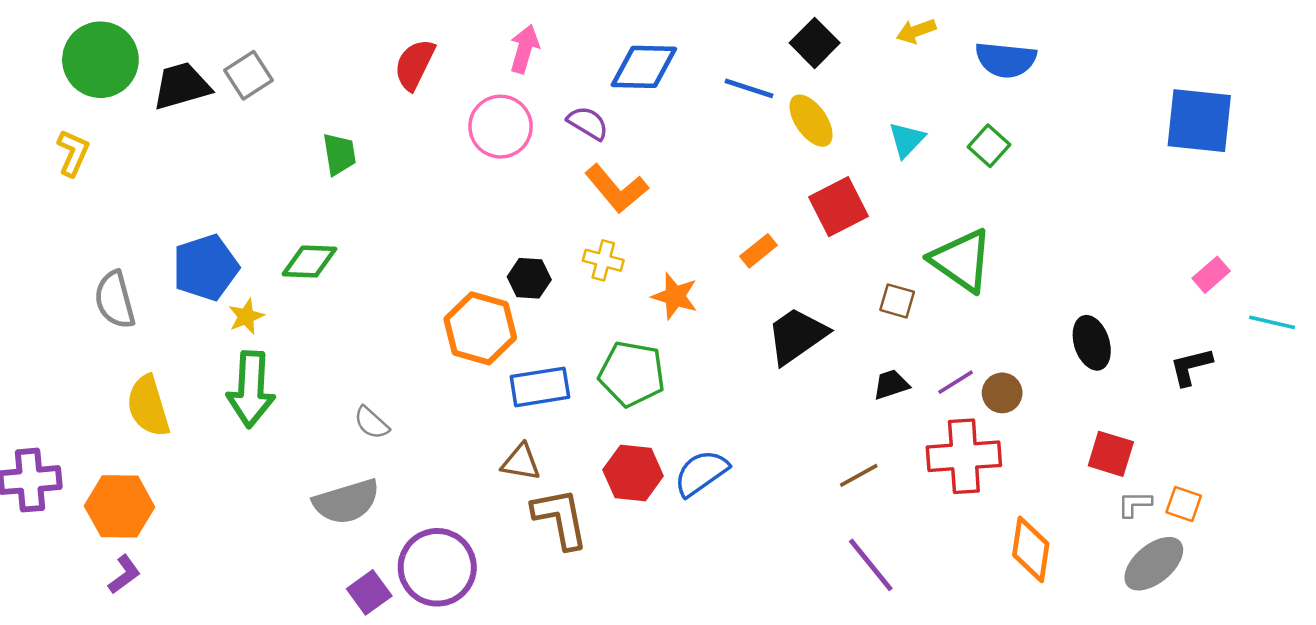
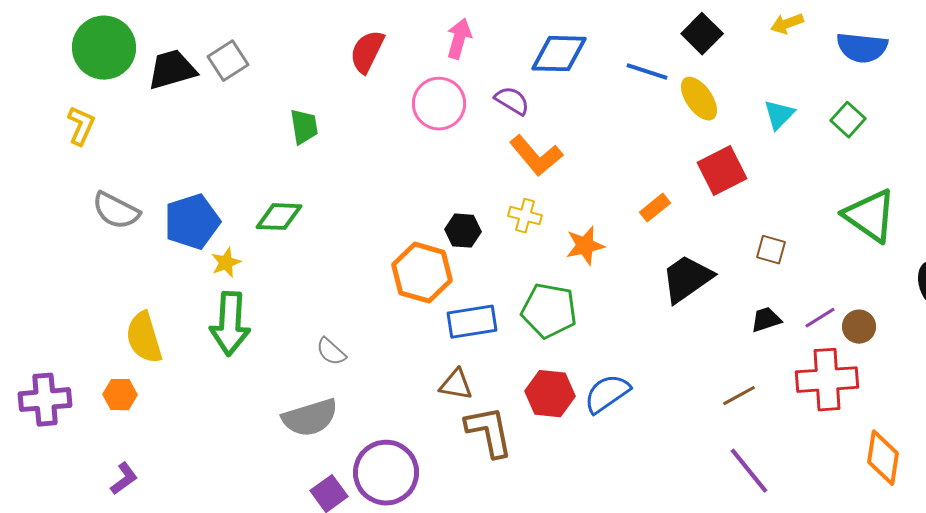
green triangle: (962, 260) -> (870, 216), moved
orange star: (675, 296) -> (585, 246), turned -30
gray semicircle: (115, 300) -> (116, 211), moved, turned -48
orange hexagon: (120, 506) -> (120, 395), moved, size x0.6

